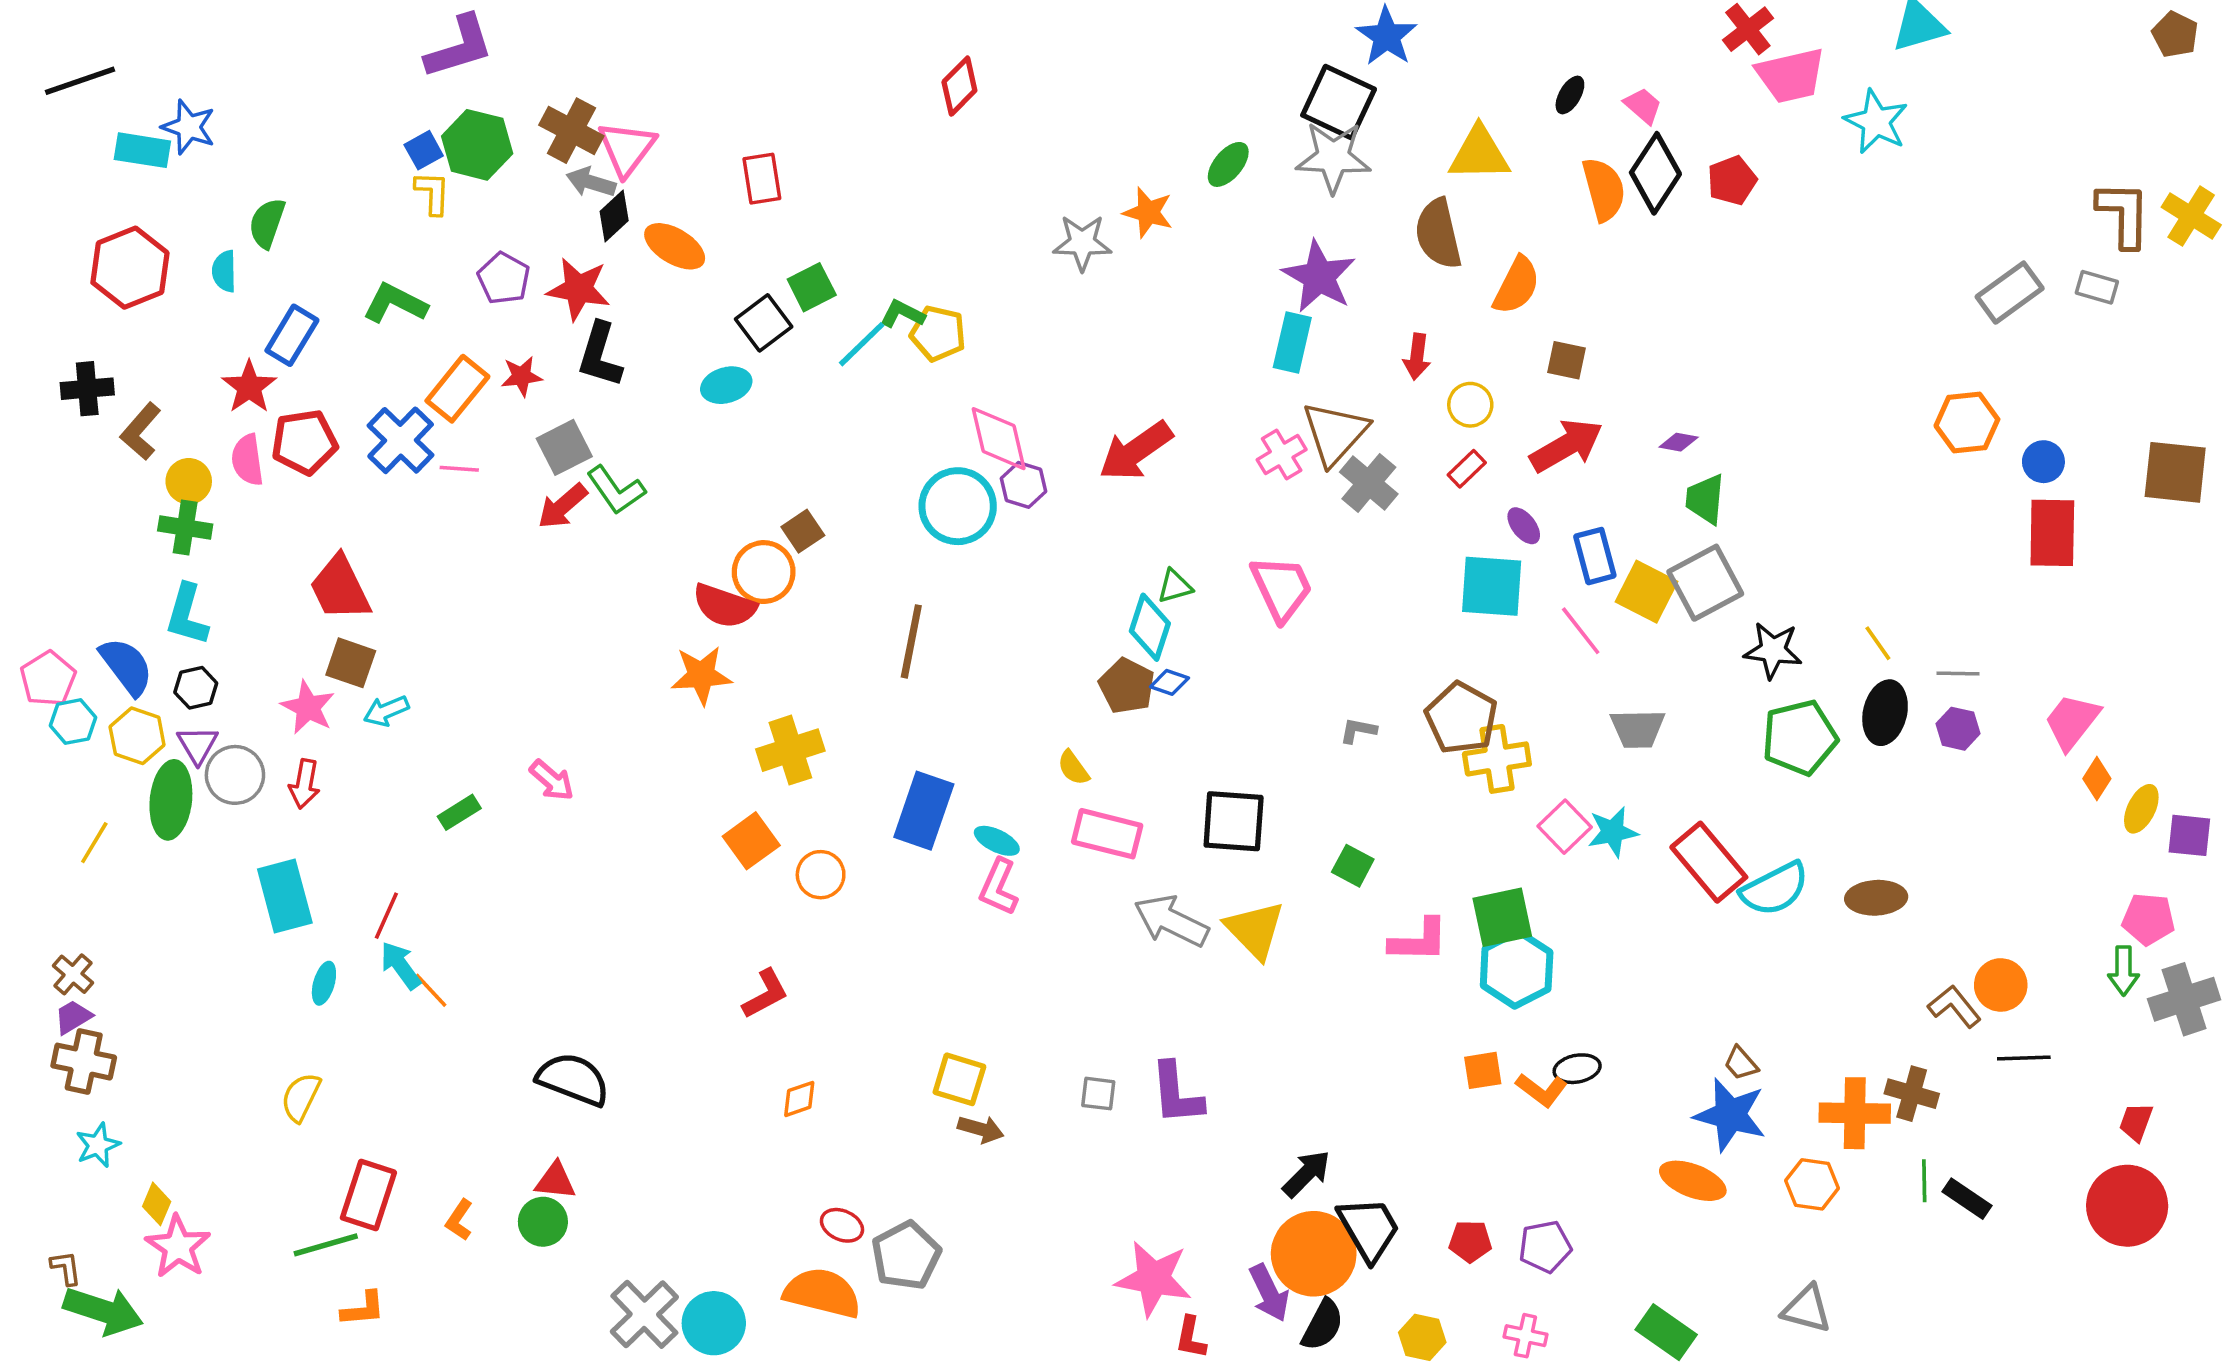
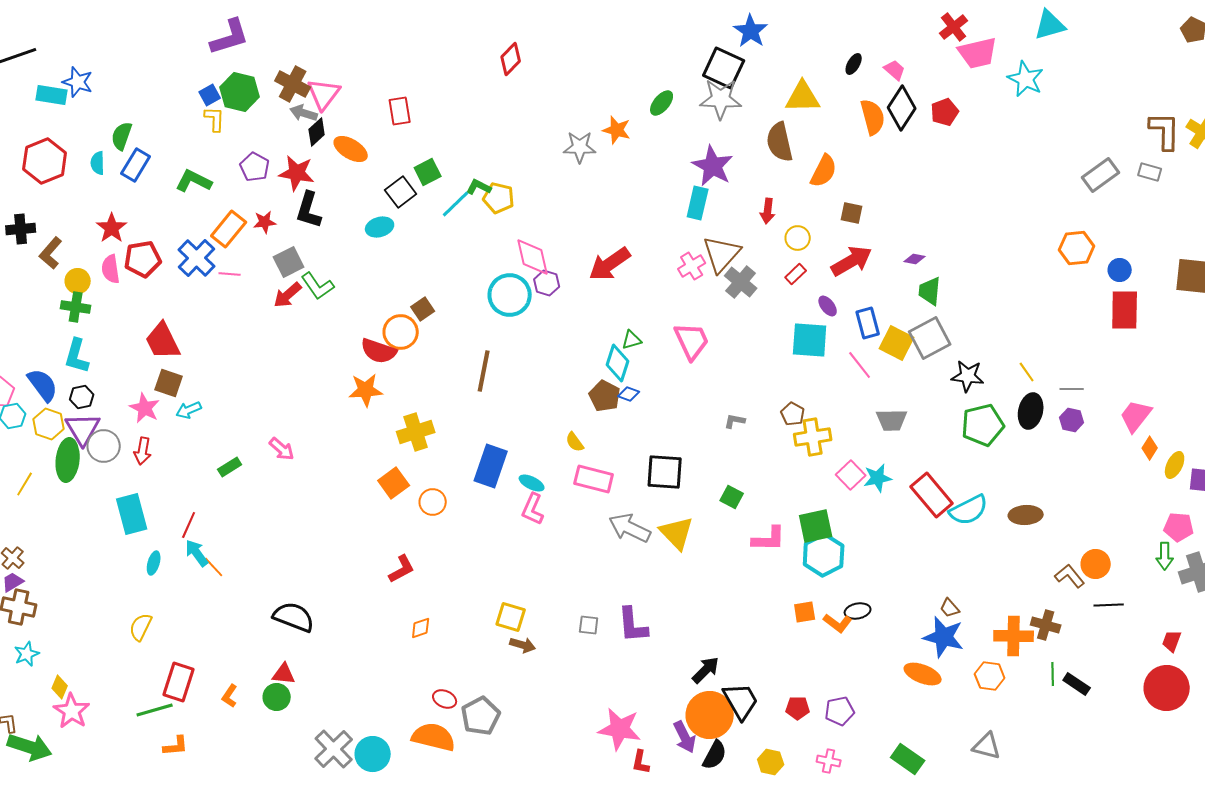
blue rectangle: (292, 335) -> (136, 165), moved
brown pentagon: (1461, 718) -> (793, 414), size x0.6
purple triangle: (198, 745) -> (83, 429), size x1.5

